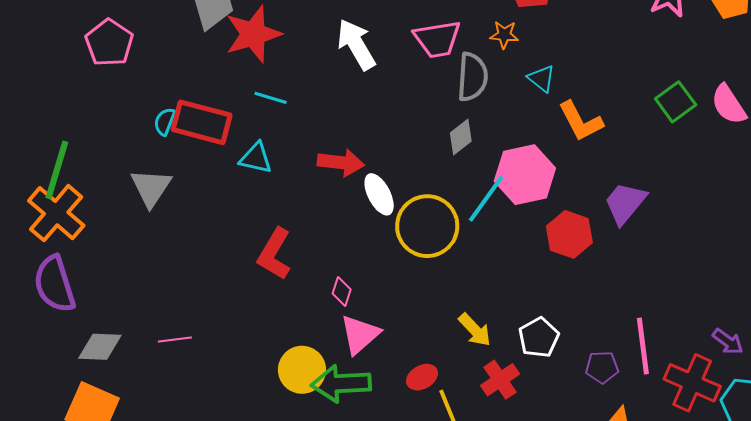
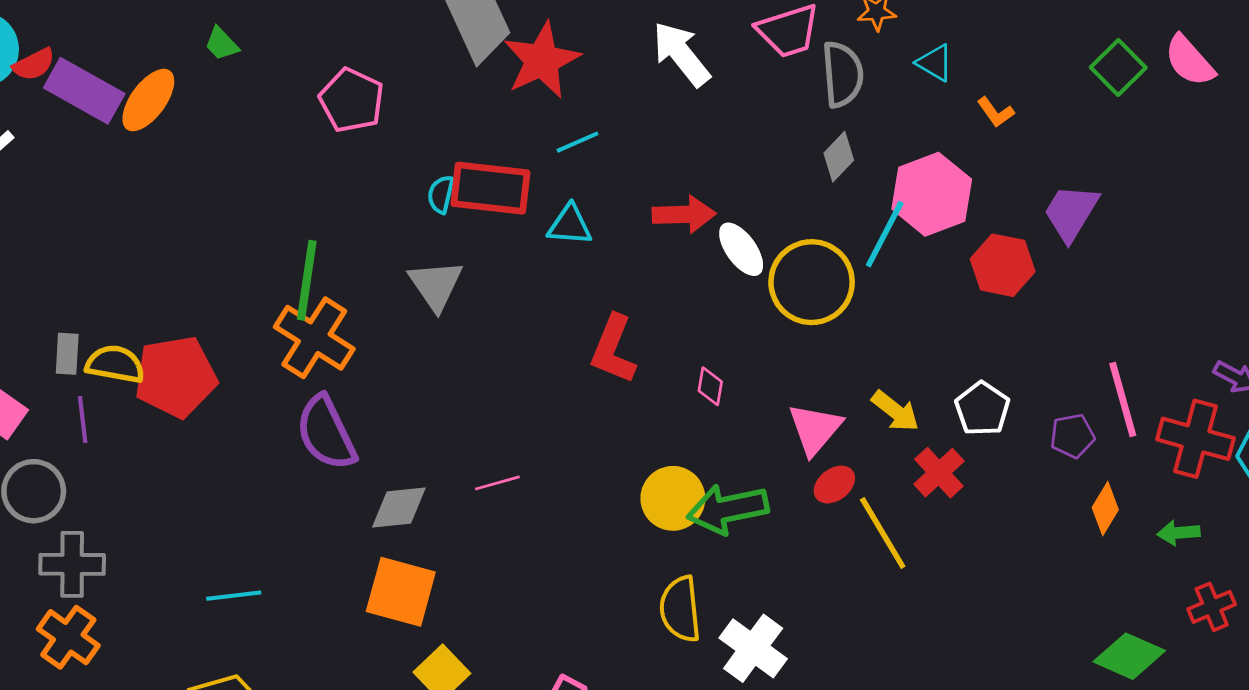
cyan line: (271, 98) -> (577, 142), turned -32
orange L-shape: (581, 121) -> (996, 112), size x0.6
pink triangle: (360, 334) -> (815, 429), moved

